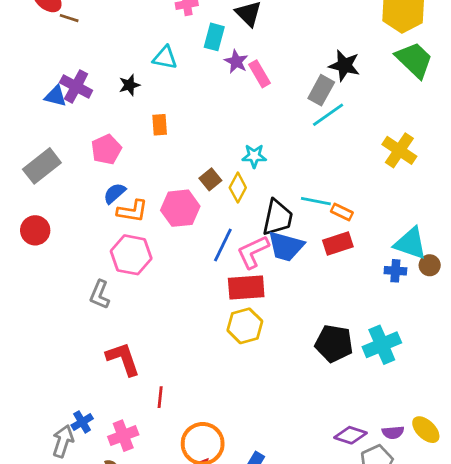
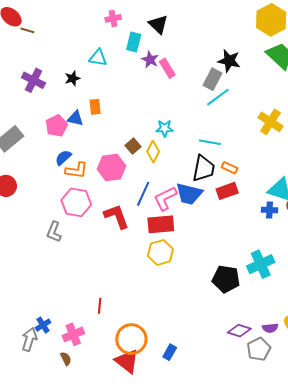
blue triangle: (55, 96) -> (75, 118), moved
cyan line: (316, 201) -> (210, 142), moved
black trapezoid: (278, 218) -> (204, 168), moved
black pentagon: (334, 343) -> (226, 279), moved
red L-shape: (123, 359) -> (117, 216), moved

